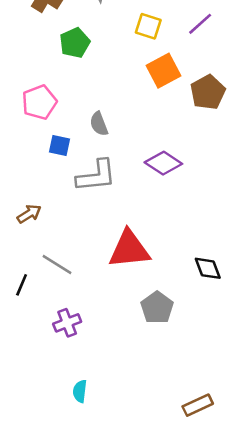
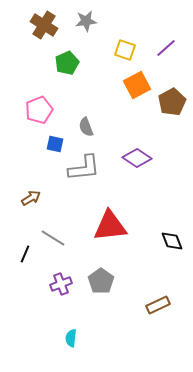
gray pentagon: (157, 308) -> (101, 281), moved
brown rectangle: (198, 405) -> (158, 305), moved

